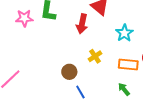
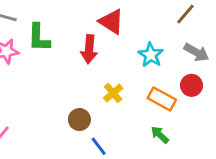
orange rectangle: (128, 65) -> (162, 99), turned 30

